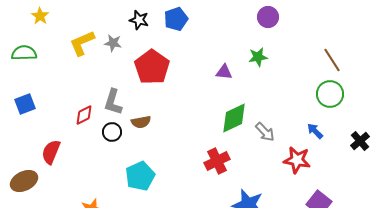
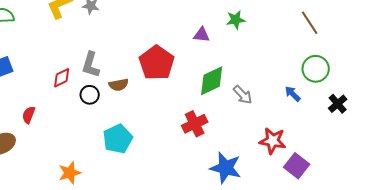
red pentagon: (152, 67) -> (157, 63), moved
green circle: (330, 94) -> (316, 69), moved
red semicircle: (51, 152) -> (29, 115), size x0.7
red star: (297, 160) -> (273, 141), moved

